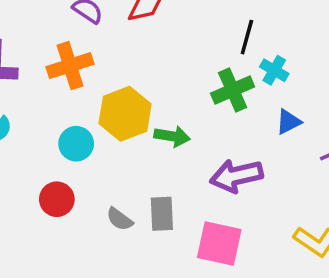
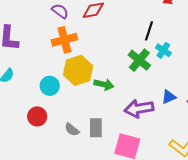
orange cross: (70, 66) -> (64, 40), moved
green cross: (233, 90) -> (139, 60), turned -30
blue triangle: (288, 122) -> (169, 97), moved

